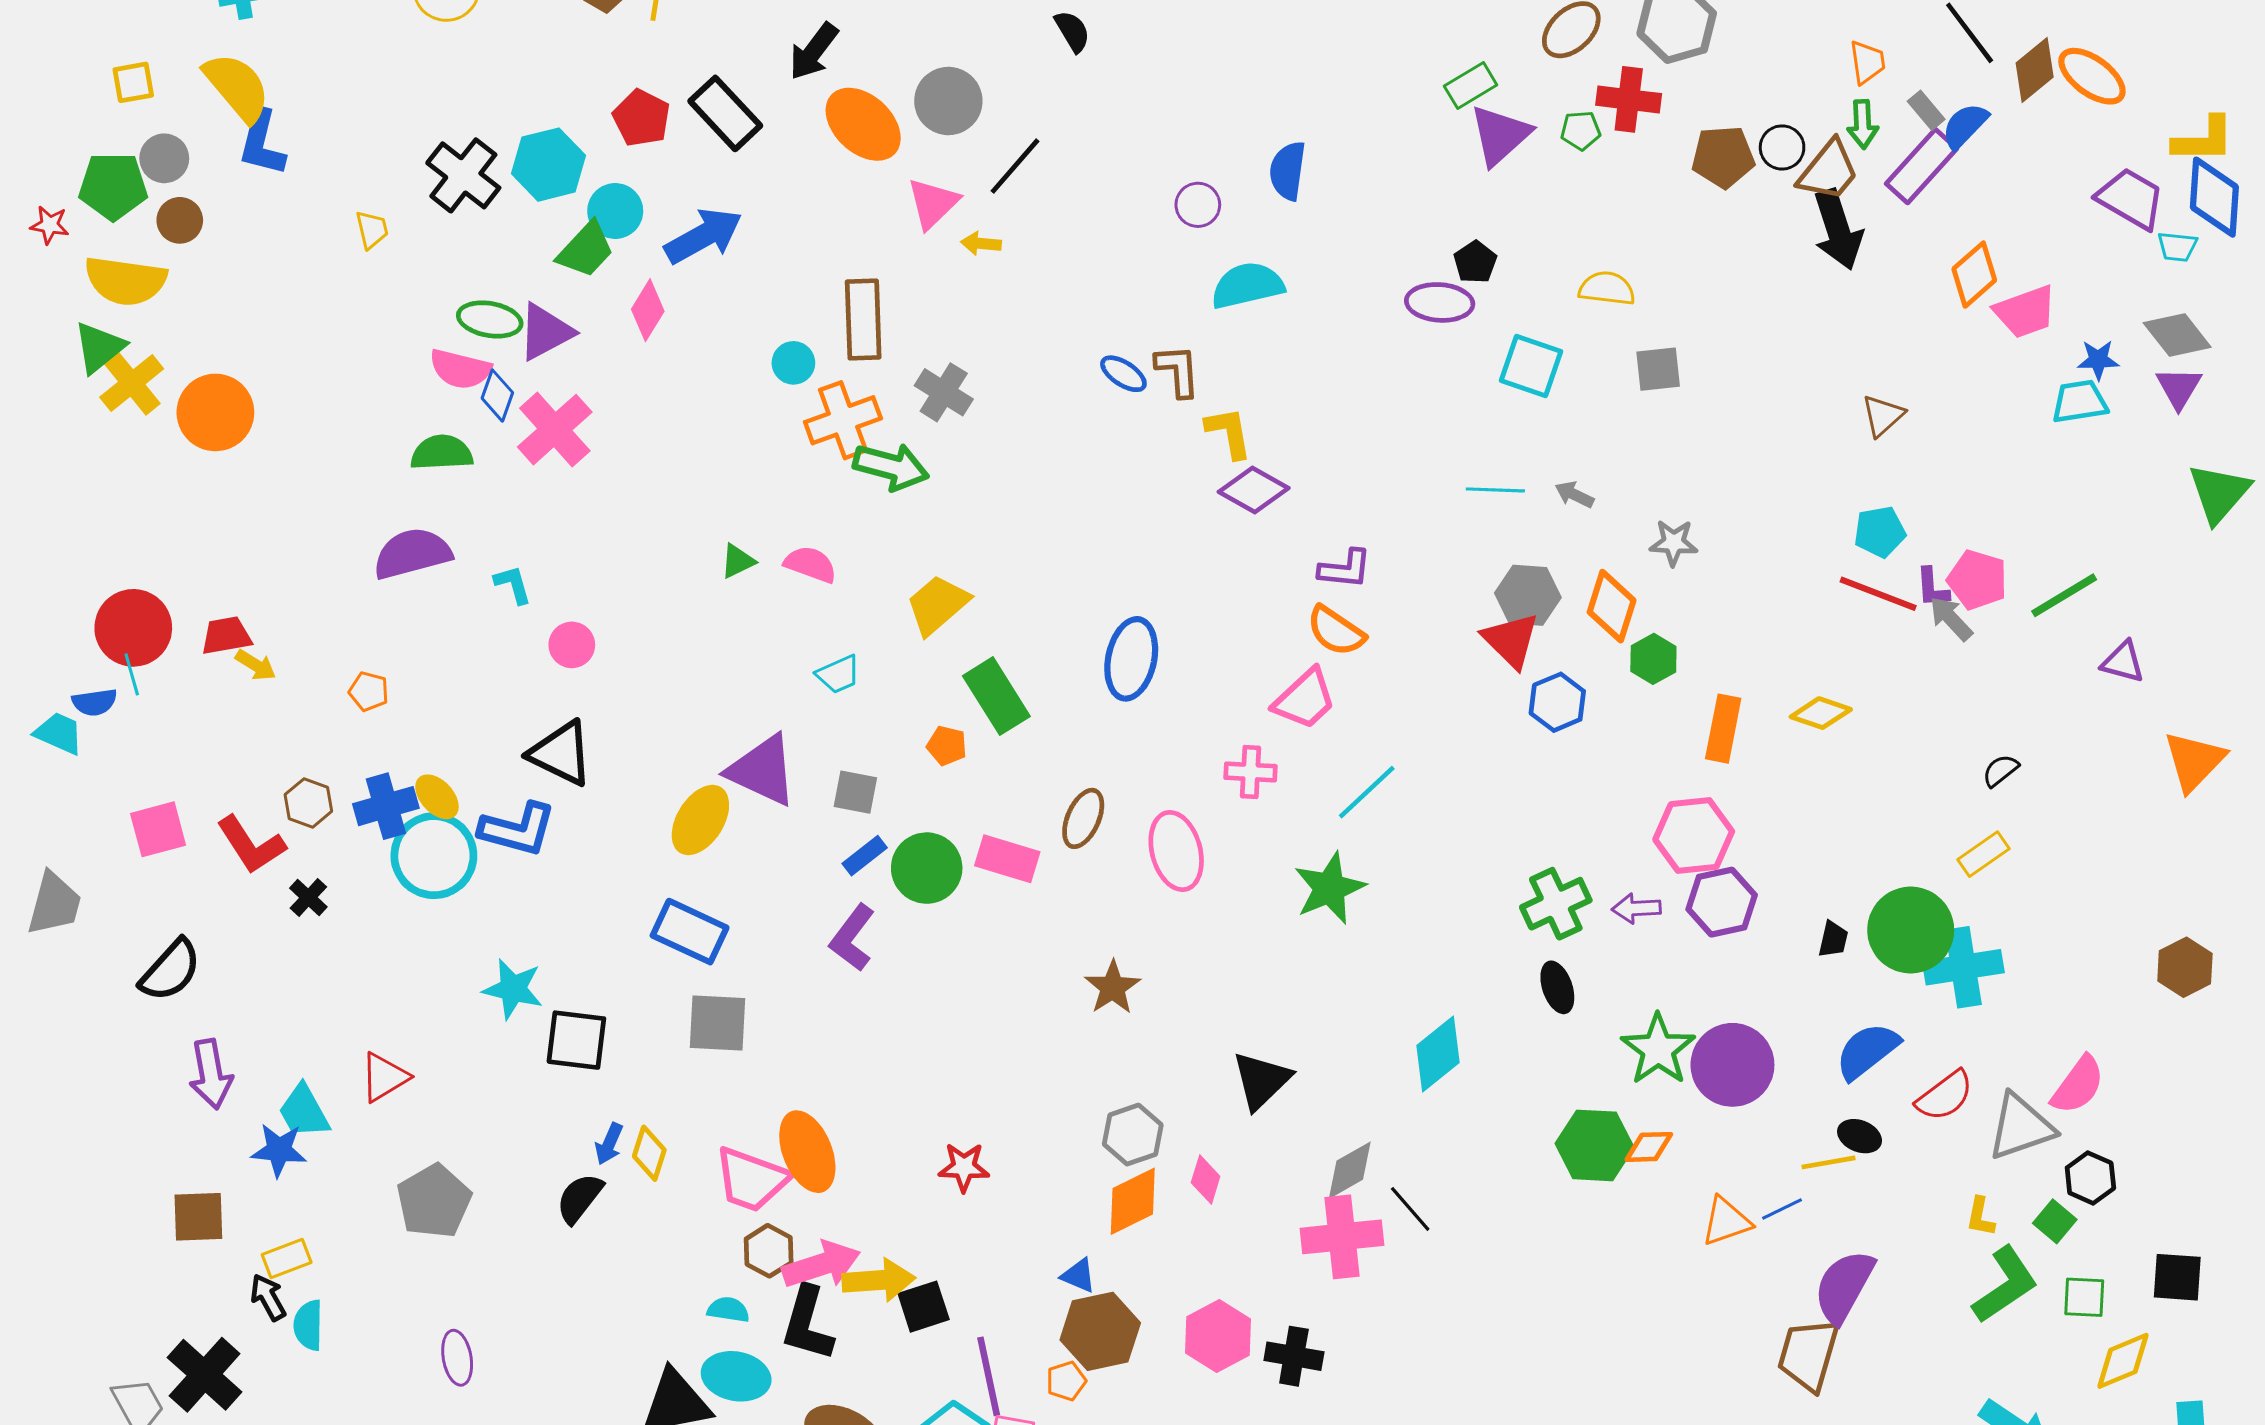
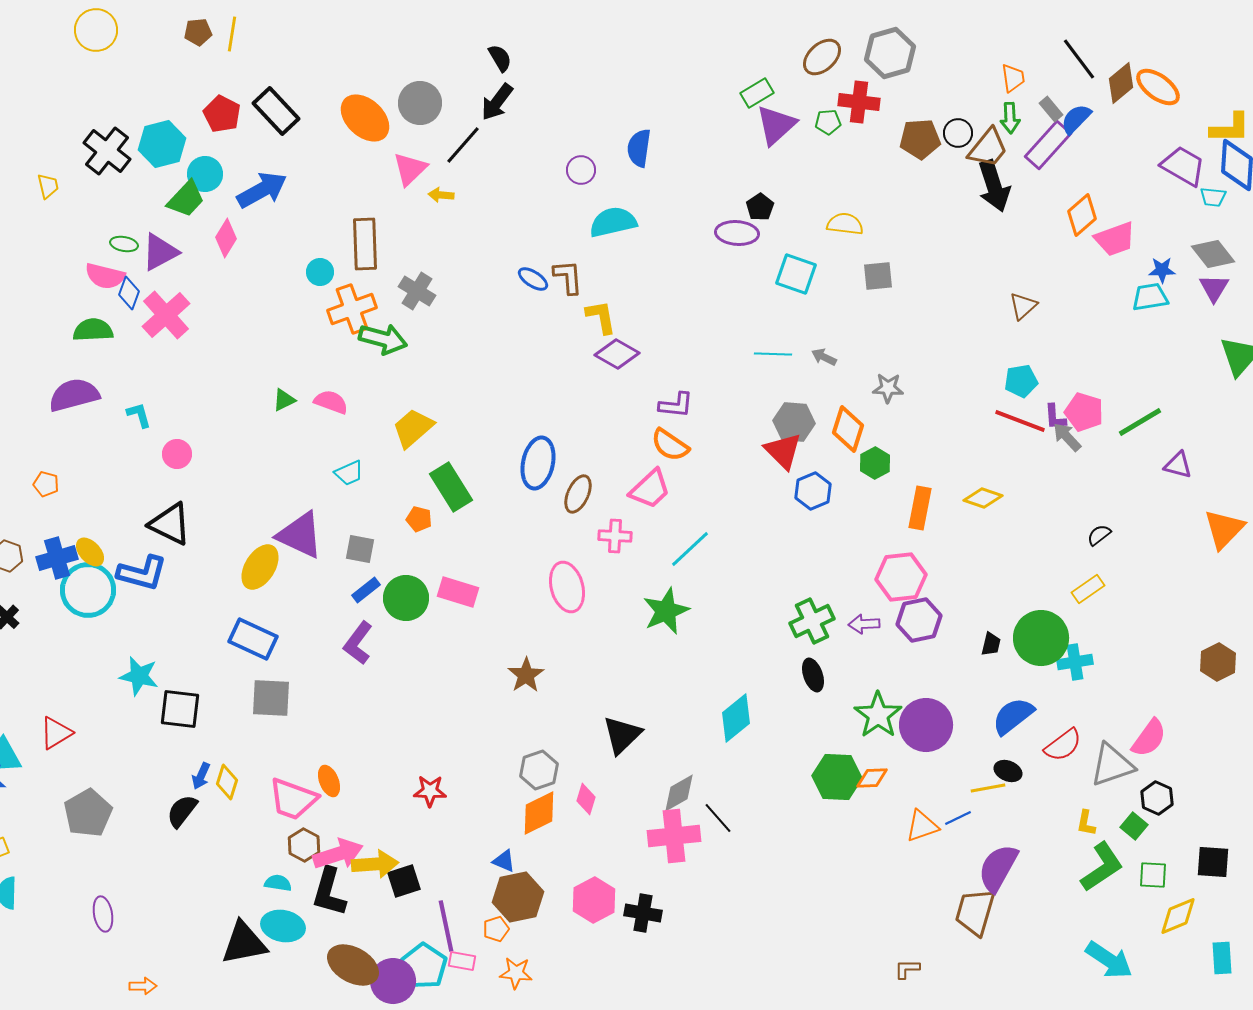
black arrow: (814, 51) -> (497, 102), moved
green ellipse: (490, 319) -> (124, 244), size x0.7
brown ellipse: (1083, 818) -> (578, 494), moved
cyan cross: (1963, 967) -> (1075, 662), size x0.7
orange ellipse: (807, 1152) -> (329, 781), size x0.6

